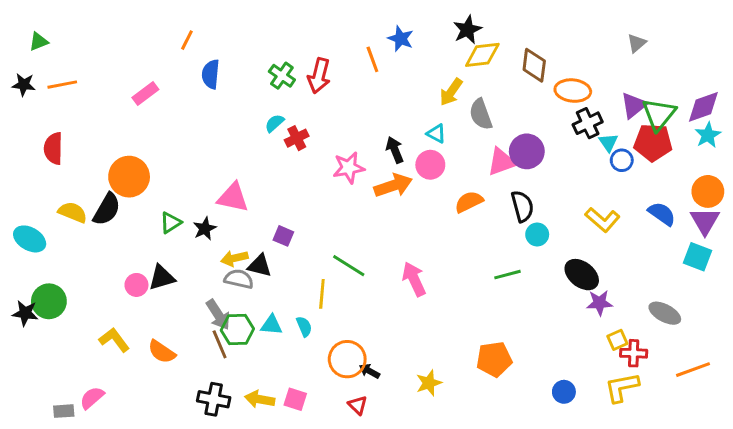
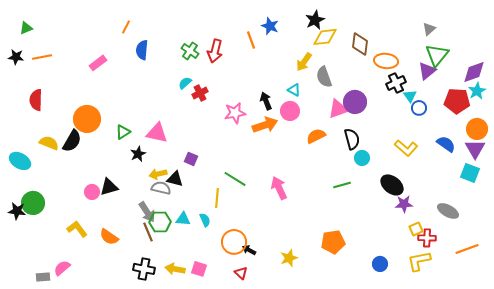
green triangle: (659, 114) -> (437, 55), moved
red pentagon: (653, 142) -> (457, 101), moved
green triangle: (171, 223) -> (123, 132), moved

